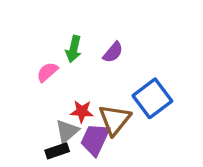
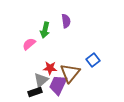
purple semicircle: (113, 52) -> (66, 21), moved, turned -48
blue square: (152, 98) -> (93, 60), size x0.6

